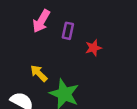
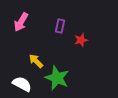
pink arrow: (41, 21) -> (21, 22), moved

